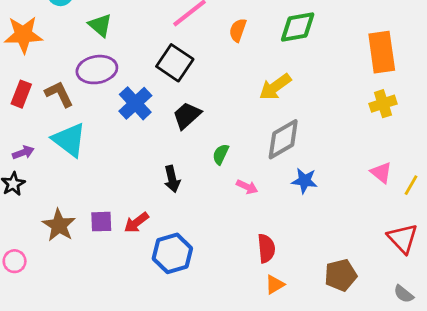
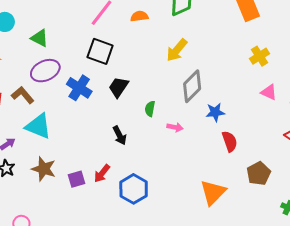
orange semicircle: (238, 30) -> (139, 16), turned 78
yellow cross: (383, 104) -> (260, 56), moved
brown star: (59, 225) -> (44, 169), moved
red semicircle: (266, 248) -> (230, 141), moved
orange triangle: (275, 284) -> (213, 192), size x1.8

